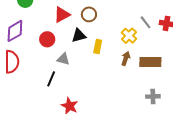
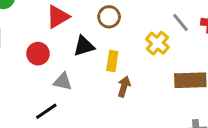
brown circle: (89, 14) -> (109, 17), moved
brown arrow: (126, 58) -> (124, 87), moved
black line: (51, 79) -> (46, 111), turned 35

